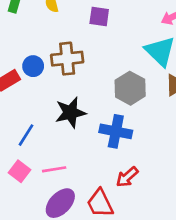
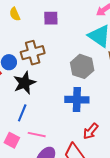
black star: (70, 113) -> (24, 83), moved
blue line: (26, 135) -> (22, 113), moved
pink line: (54, 169) -> (37, 135), turned 30

